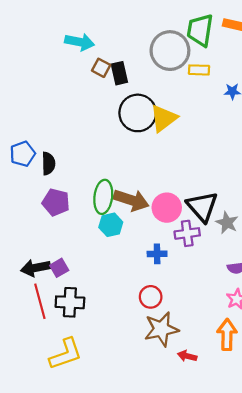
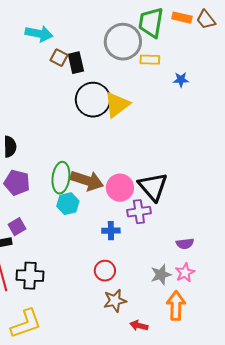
gray star: (227, 223) -> (161, 275), moved, turned 30
purple square: (59, 268) -> (17, 227), moved
brown star: (161, 329) -> (115, 301), size x0.7

